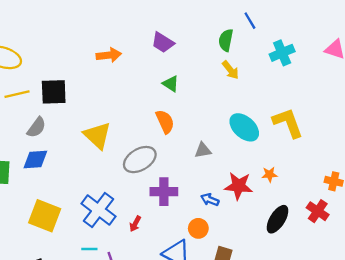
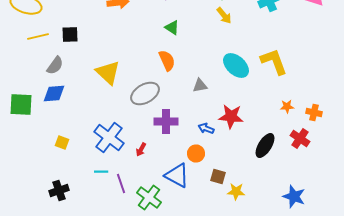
black square: (54, 92) -> (70, 34), size x0.7
orange star: (269, 174) -> (287, 106), moved
yellow square: (45, 216) -> (62, 142), size x0.5

